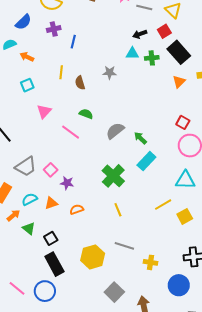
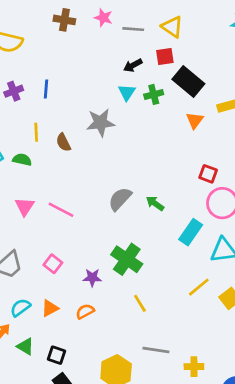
purple cross: (54, 29) -> (14, 91), moved
red square: (164, 31) -> (165, 57), turned 32
cyan triangle: (132, 53) -> (127, 92), turned -48
gray star: (110, 73) -> (101, 123), size x1.5
pink triangle: (44, 111) -> (25, 207), moved
green semicircle: (86, 114) -> (22, 160), moved
cyan rectangle: (146, 161) -> (191, 232), moved
pink square: (51, 170) -> (53, 264), moved
purple star: (67, 183) -> (92, 278), moved
black square: (51, 238) -> (56, 355), turned -32

